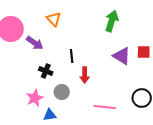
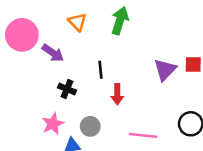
green arrow: (112, 21) -> (120, 21), moved
purple triangle: (122, 56) -> (165, 70), turned 42
gray circle: (62, 92) -> (90, 126), moved

